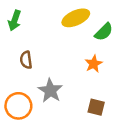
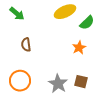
green arrow: (15, 20) -> (17, 14), turned -70
gray star: (50, 91) -> (58, 84), moved

